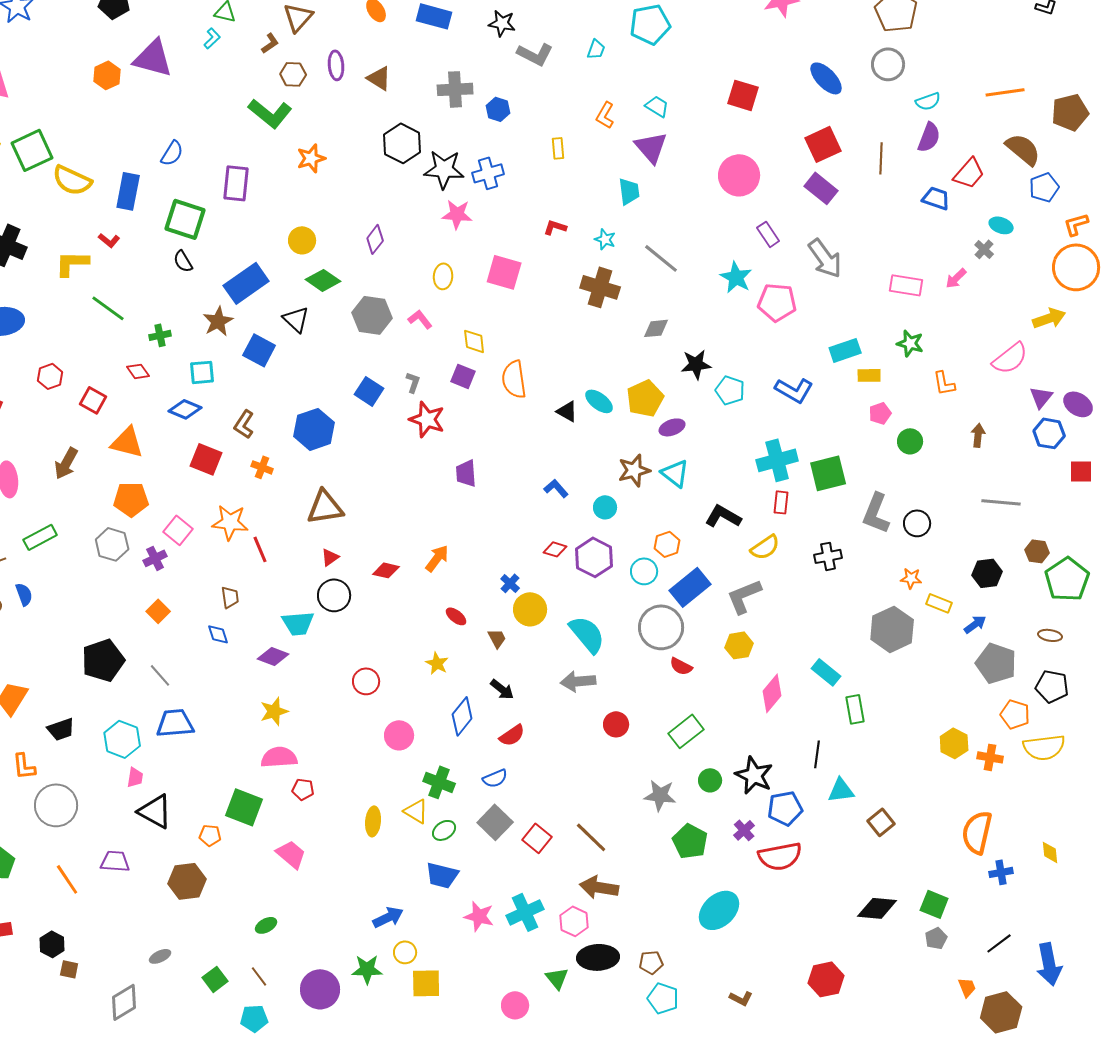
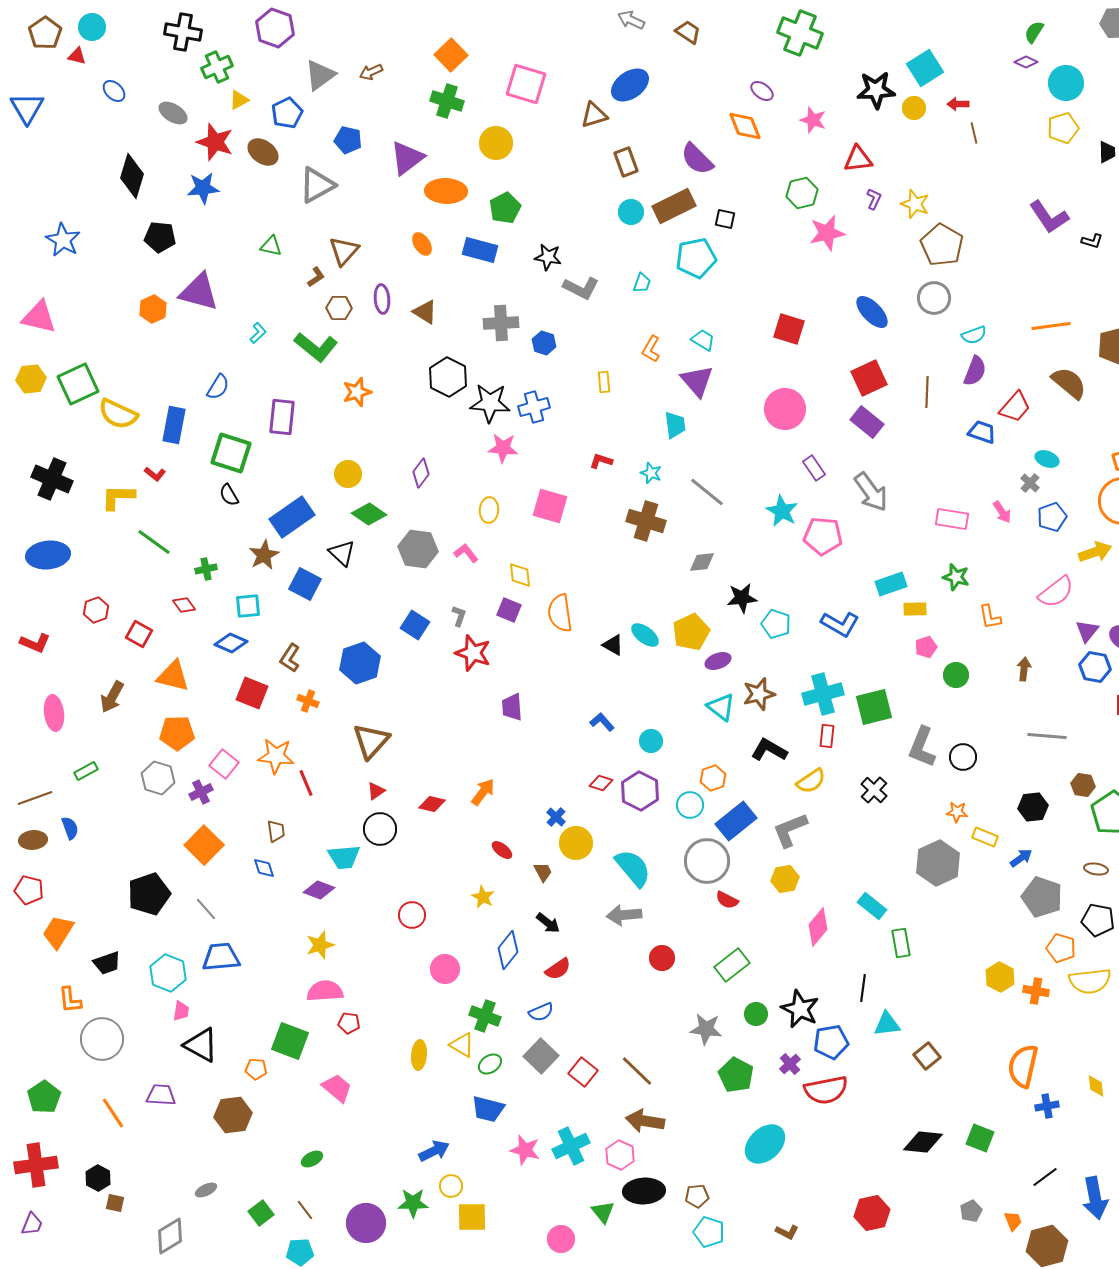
cyan L-shape: (212, 38) -> (258, 333), moved
blue pentagon: (1044, 187) -> (1052, 517), moved
pink arrow: (956, 278) -> (1002, 512), turned -80
brown star: (634, 470) -> (759, 694), moved
brown triangle: (325, 507) -> (371, 741), turned -39
green rectangle: (40, 537) -> (86, 771), size x0.7
black cross: (828, 556) -> (874, 790), turned -36
orange square: (158, 611) -> (204, 845), size x1.6
gray pentagon: (936, 938) -> (971, 1211), moved

